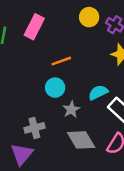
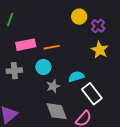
pink rectangle: (34, 27) -> (26, 45), moved, turned 42
gray cross: (34, 128) -> (14, 71), moved

